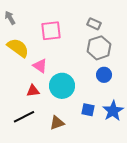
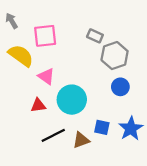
gray rectangle: (94, 24) -> (95, 36), moved
pink square: (51, 31) -> (45, 36), moved
black line: (24, 117) -> (53, 135), moved
brown triangle: (57, 123) -> (81, 140), moved

